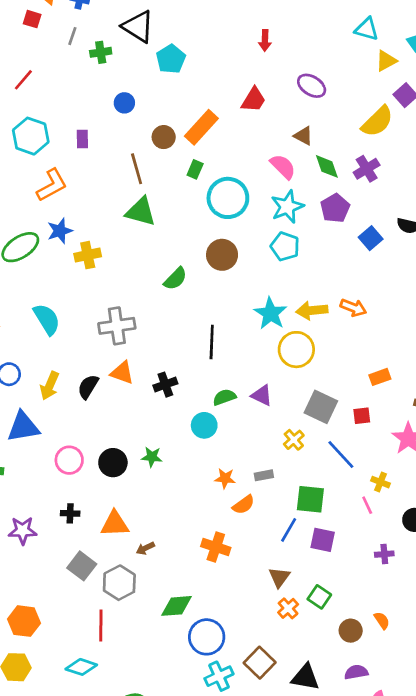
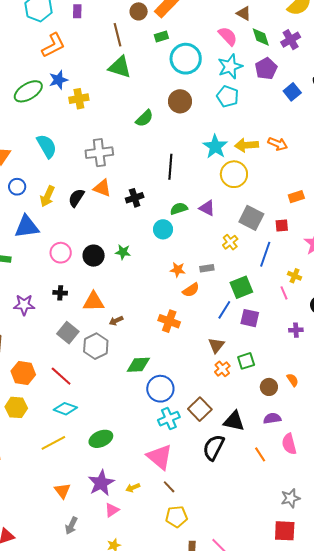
green rectangle: (195, 169) -> (161, 37), turned 48
blue line: (341, 454) -> (265, 254), turned 60
green square: (310, 499) -> (241, 287), turned -30
green square: (319, 597) -> (246, 361), turned 36
red line: (101, 626) -> (61, 376), moved, turned -50

